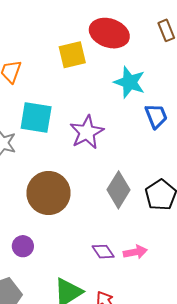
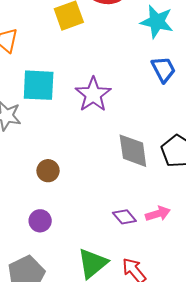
cyan star: (130, 82) -> (157, 22), moved
gray diamond: (118, 190) -> (133, 151), turned -33
brown circle: (48, 193) -> (48, 171), moved, size x0.5

